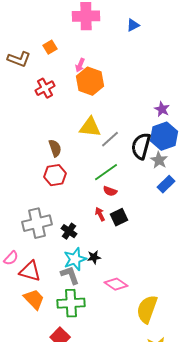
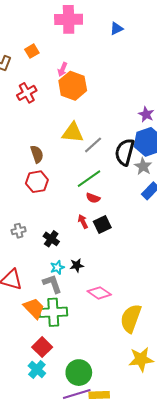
gray cross: (37, 223) -> (19, 231), size x0.5
cyan star: (75, 259) -> (57, 267), size x0.6
orange trapezoid: (34, 299) -> (34, 308), moved

